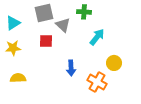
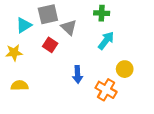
green cross: (84, 12) -> (102, 13), moved
cyan triangle: (13, 23) -> (24, 25), moved
red square: (46, 41) -> (50, 45), turned 32

